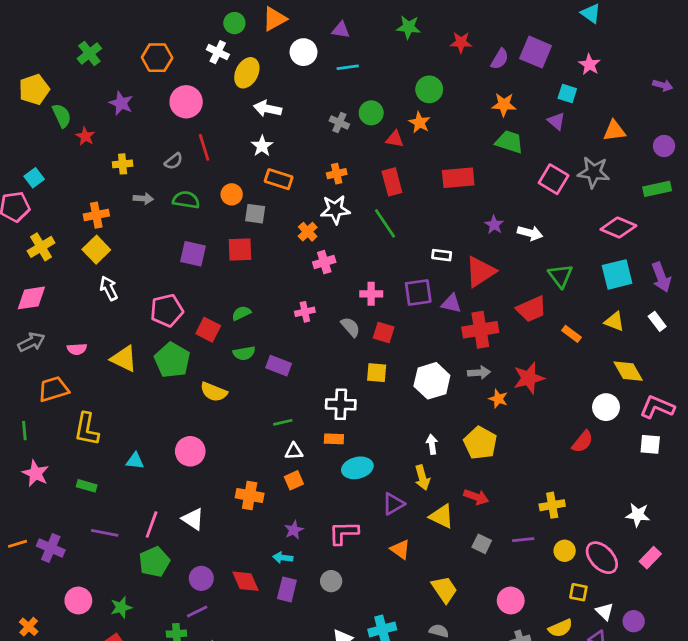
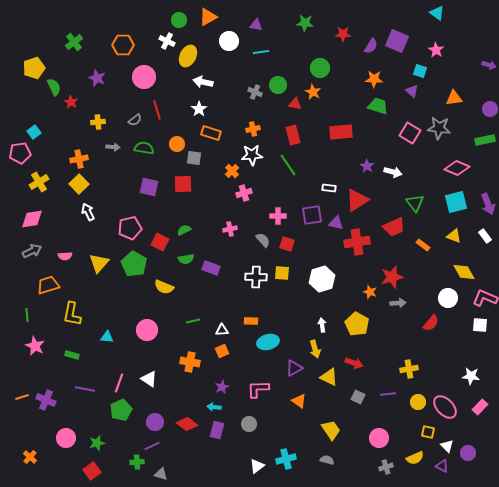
yellow triangle: (124, 359) -> (99, 263), turned 45
gray arrow: (479, 373) -> (398, 303), moved
white cross: (341, 404) -> (256, 277), moved
green line: (283, 422) -> (193, 321), moved
red diamond: (245, 581) -> (187, 424), turned -30

